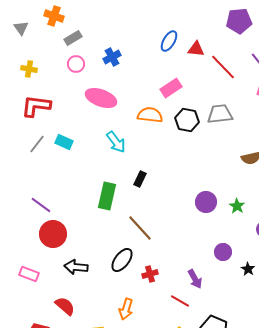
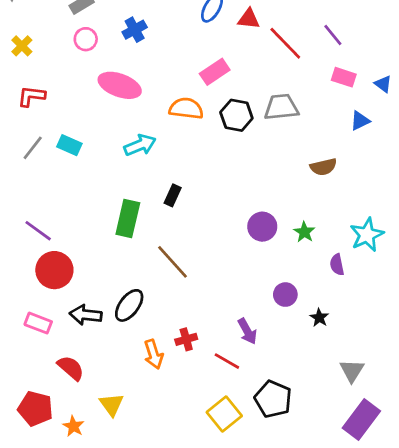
yellow cross: (29, 69) -> (22, 46), turned 35
red L-shape: (36, 106) -> (31, 96), size x0.7
cyan arrow: (116, 142) -> (140, 145), turned -75
black ellipse: (122, 260) -> (129, 305), moved
pink rectangle: (29, 274) -> (38, 323), moved
red cross: (150, 274) -> (186, 339), moved
orange arrow: (126, 309) -> (154, 354), moved, turned -35

